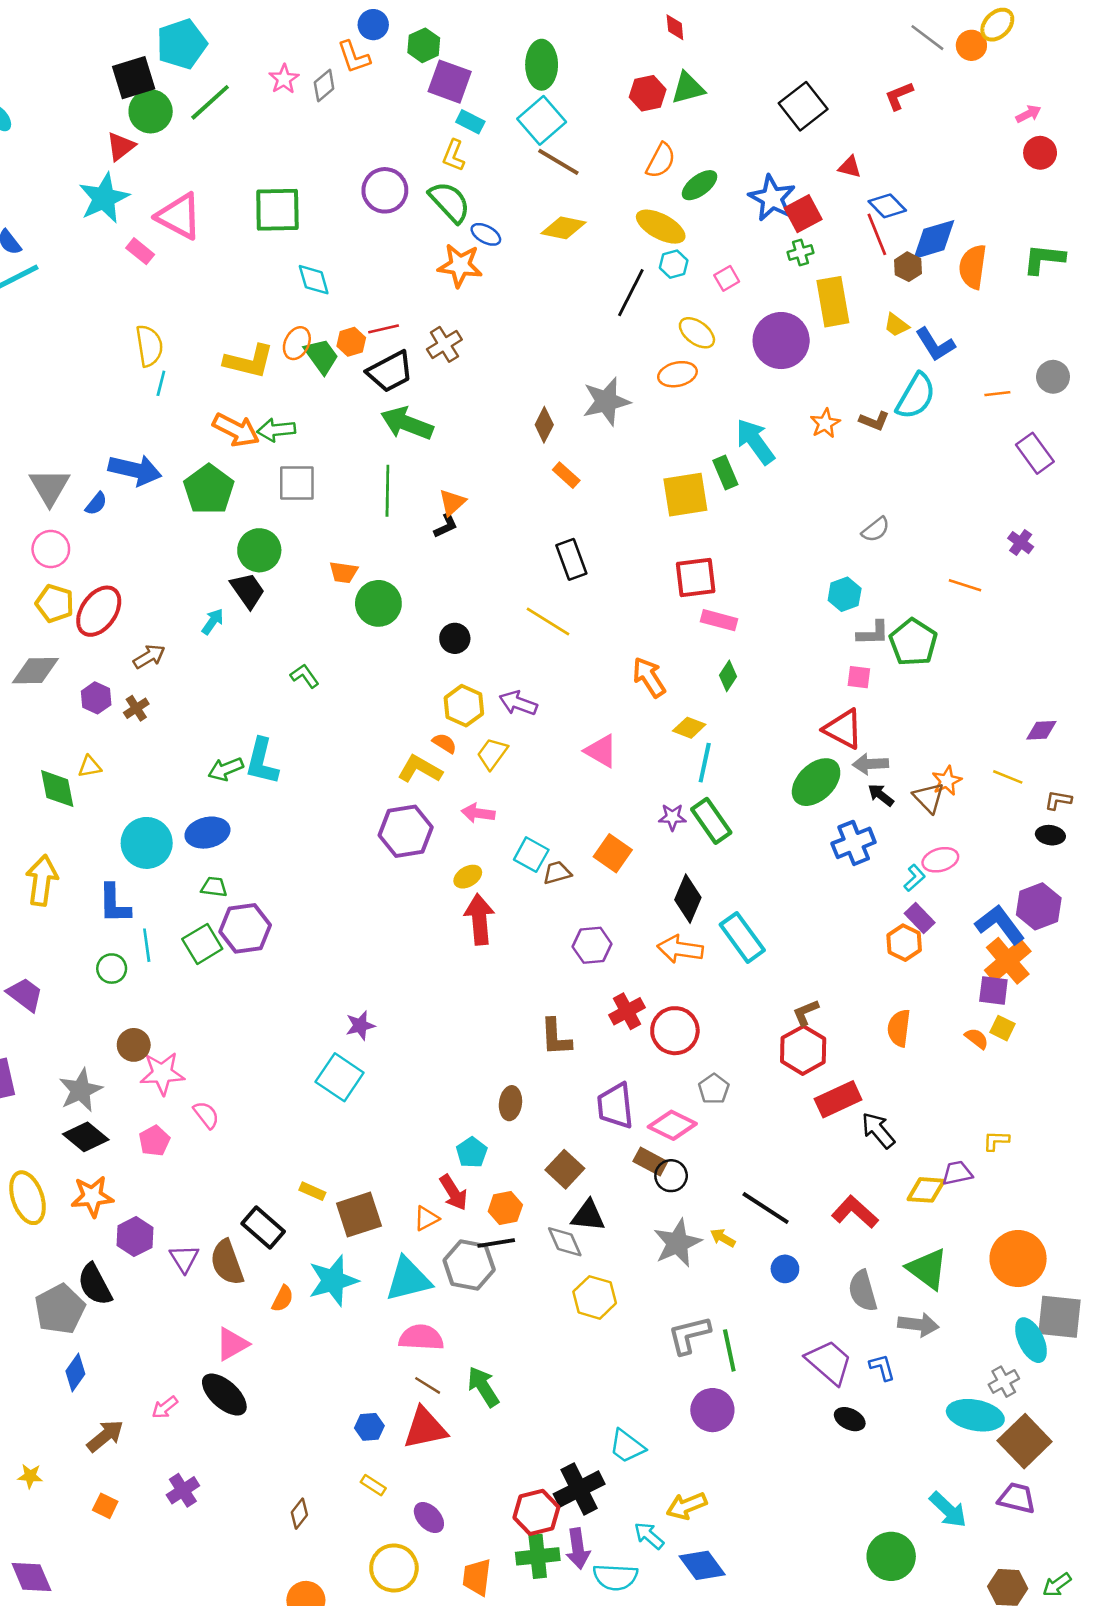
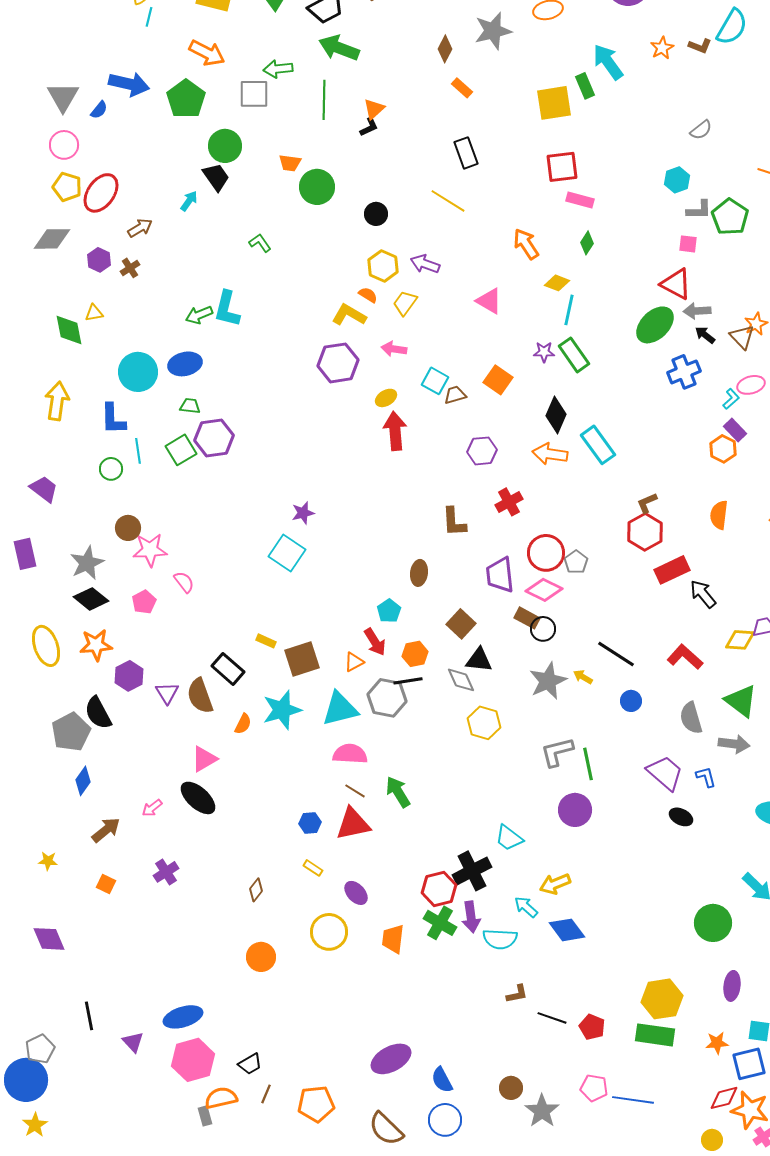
green arrow: (276, 430) -> (278, 69), moved
red circle: (675, 1031) -> (546, 553), moved
green cross: (538, 1556) -> (440, 923), turned 36

